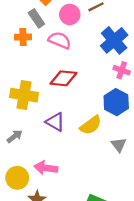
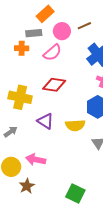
gray rectangle: (36, 18) -> (34, 33), turned -63
pink semicircle: (60, 40) -> (52, 53), turned 114
yellow semicircle: (91, 125) -> (75, 125), turned 30

